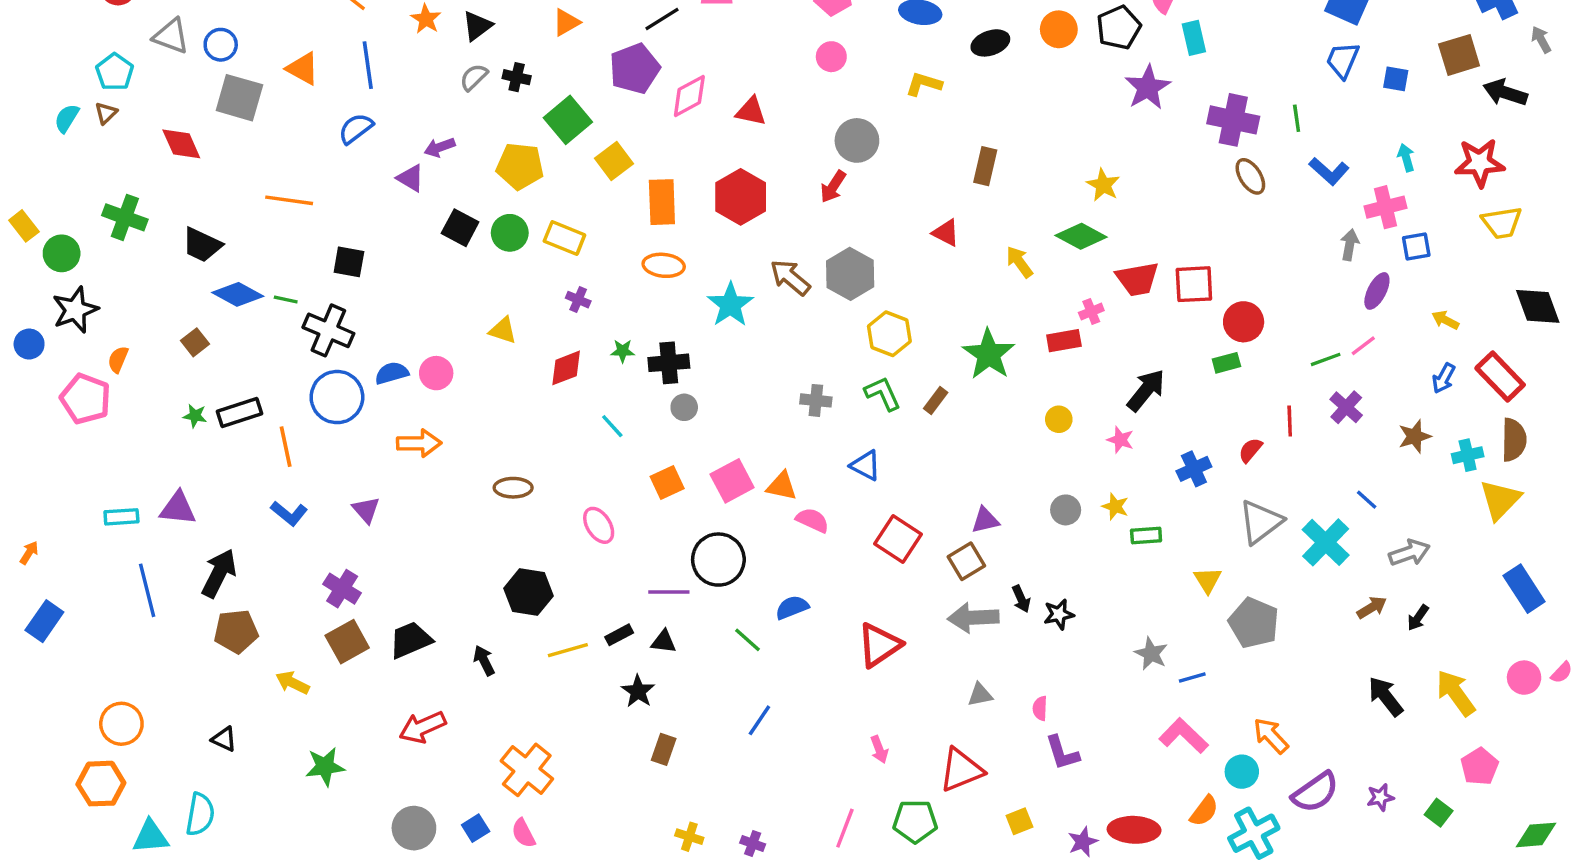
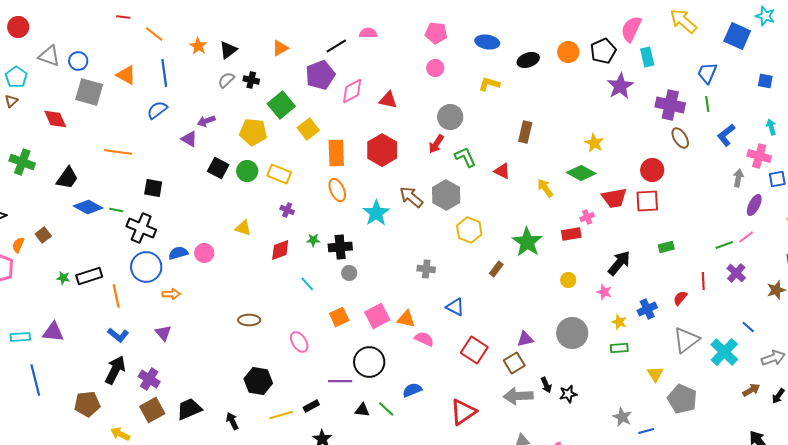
blue trapezoid: (1343, 60) -> (707, 73), moved
blue L-shape: (1329, 171) -> (726, 135), turned 100
pink cross: (1385, 207) -> (759, 156), turned 30
black trapezoid: (202, 245) -> (67, 178), turned -80
orange ellipse: (664, 265) -> (337, 190), turned 60
red circle: (1244, 322) -> (652, 170), moved
brown square: (195, 342) -> (43, 235), moved
green L-shape: (883, 394) -> (465, 157), moved
orange arrow: (419, 443) -> (171, 294), moved, size x0.7
yellow star: (1115, 507) -> (619, 322), moved
gray circle: (1066, 510) -> (572, 333), size x1.8
black arrow: (219, 573) -> (115, 370), moved
black triangle: (664, 642) -> (362, 410), moved

